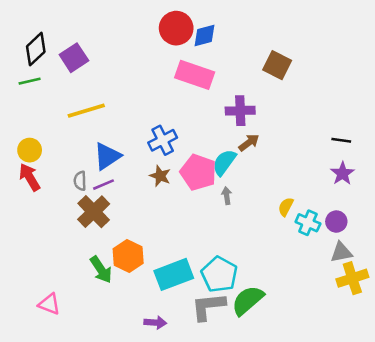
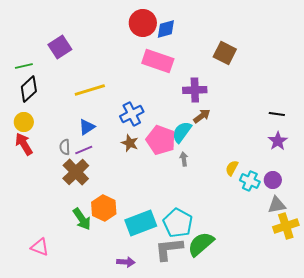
black diamond: (36, 49) -> (29, 89), moved
yellow line: (86, 111) -> (90, 90), moved
blue triangle: (107, 156) -> (87, 127), size x0.7

